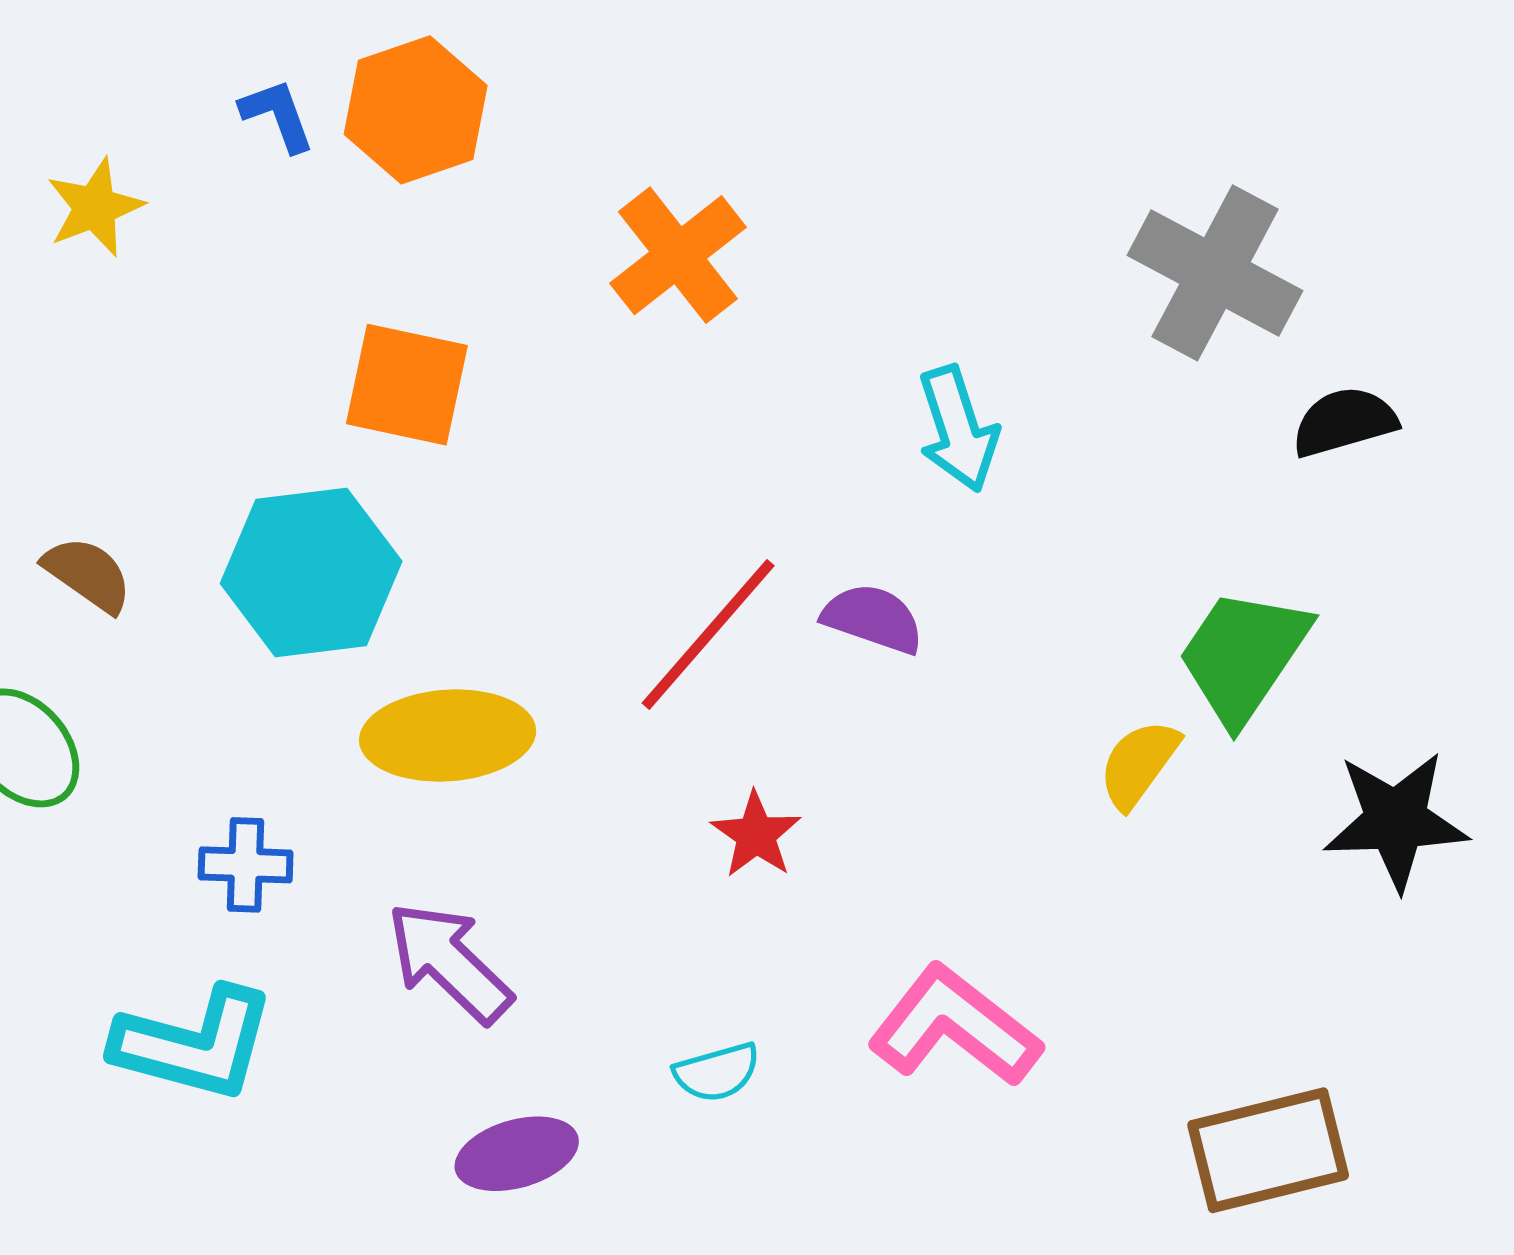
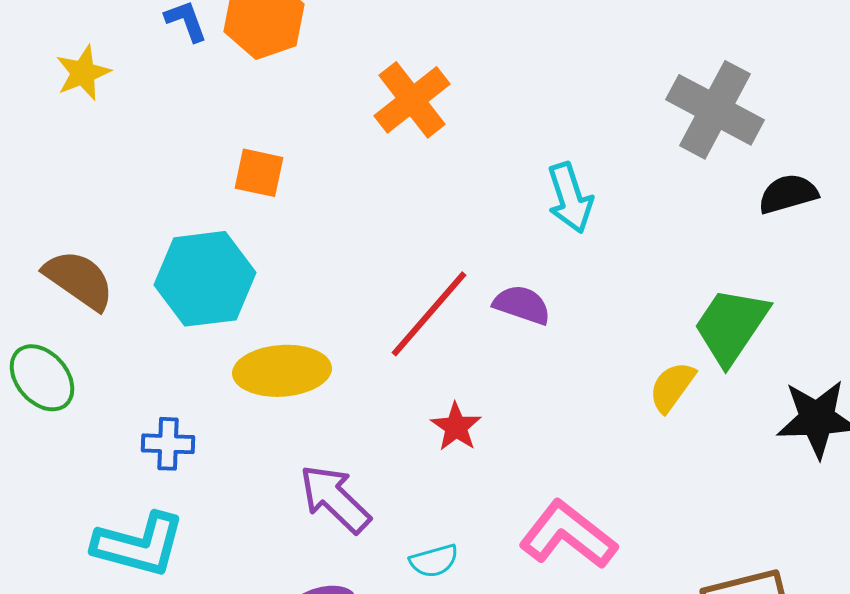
orange square: (407, 385) -> (259, 173), size x0.7
brown semicircle: (88, 574) -> (79, 280), size x1.4
purple arrow: (449, 962) -> (335, 499), moved

